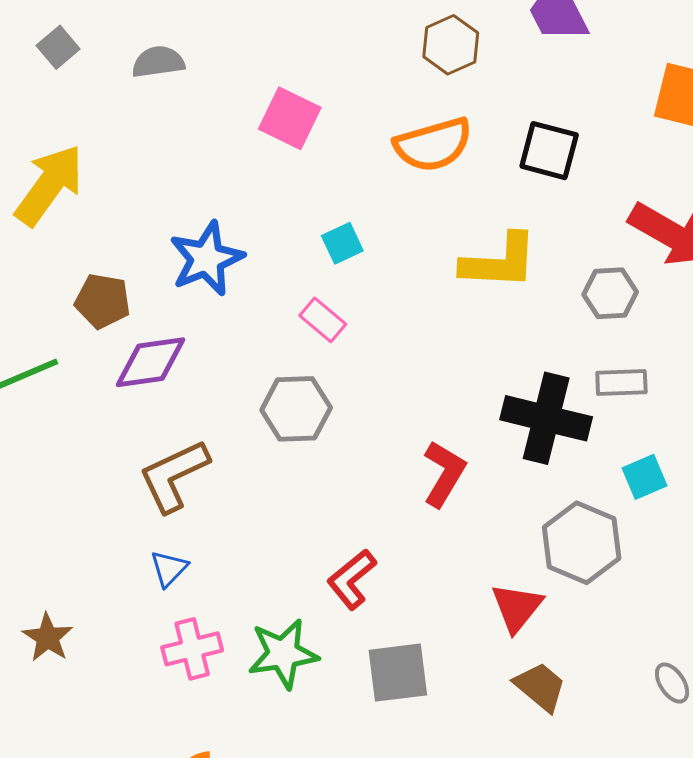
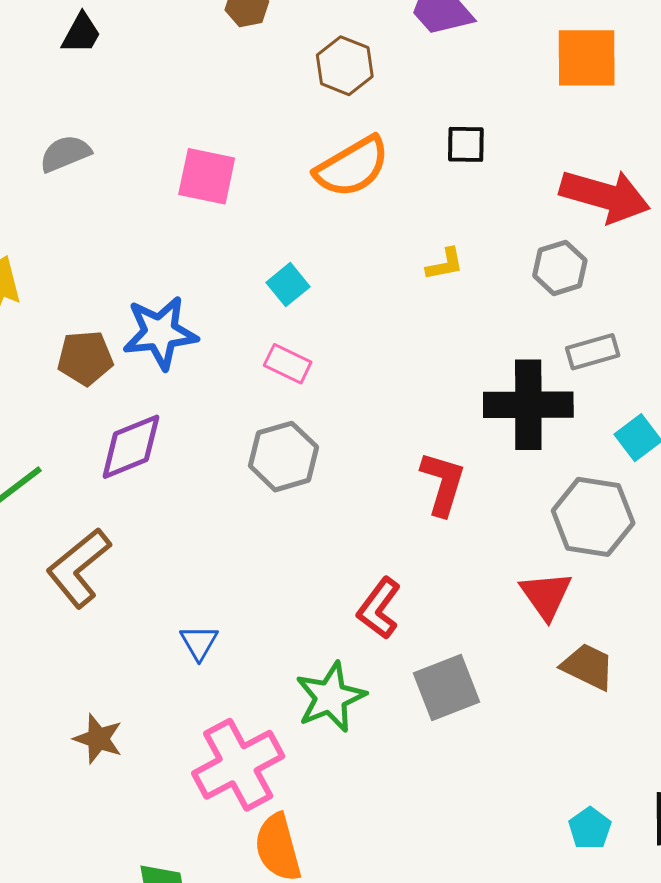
black square: (549, 151) -> (466, 144), size x0.7
blue star: (207, 259) -> (160, 333), turned 30
yellow L-shape: (499, 262) -> (445, 264), size x0.5
brown pentagon: (103, 301) -> (85, 358), moved
brown L-shape: (174, 476) -> (79, 568), moved
pink cross: (192, 649) -> (238, 765), moved, size x1.5

